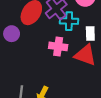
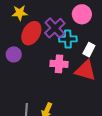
white rectangle: (90, 34) -> (89, 50), turned 32

